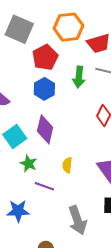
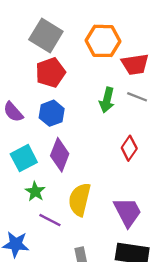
red pentagon: (45, 57) -> (50, 73), moved
blue hexagon: (44, 89) -> (52, 113), moved
yellow semicircle: (67, 165) -> (80, 200), size x1.8

